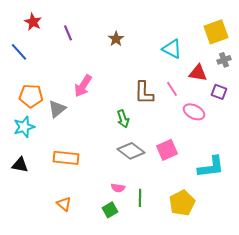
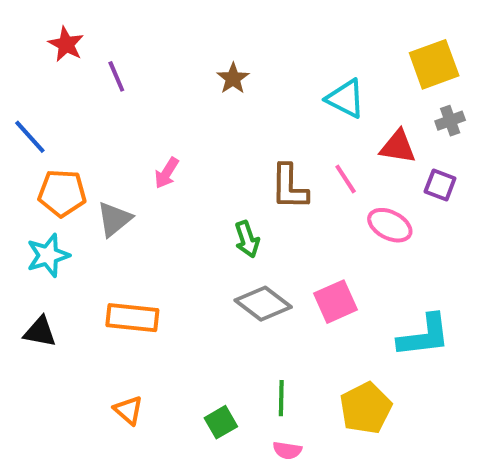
purple line: (68, 33) -> (116, 76), moved
blue line: (19, 52) -> (30, 137), moved
pink arrow: (83, 86) -> (167, 173), size x0.7
pink semicircle: (118, 188) -> (287, 450), moved

